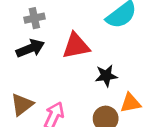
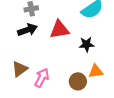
black star: (106, 76) -> (87, 44), moved

